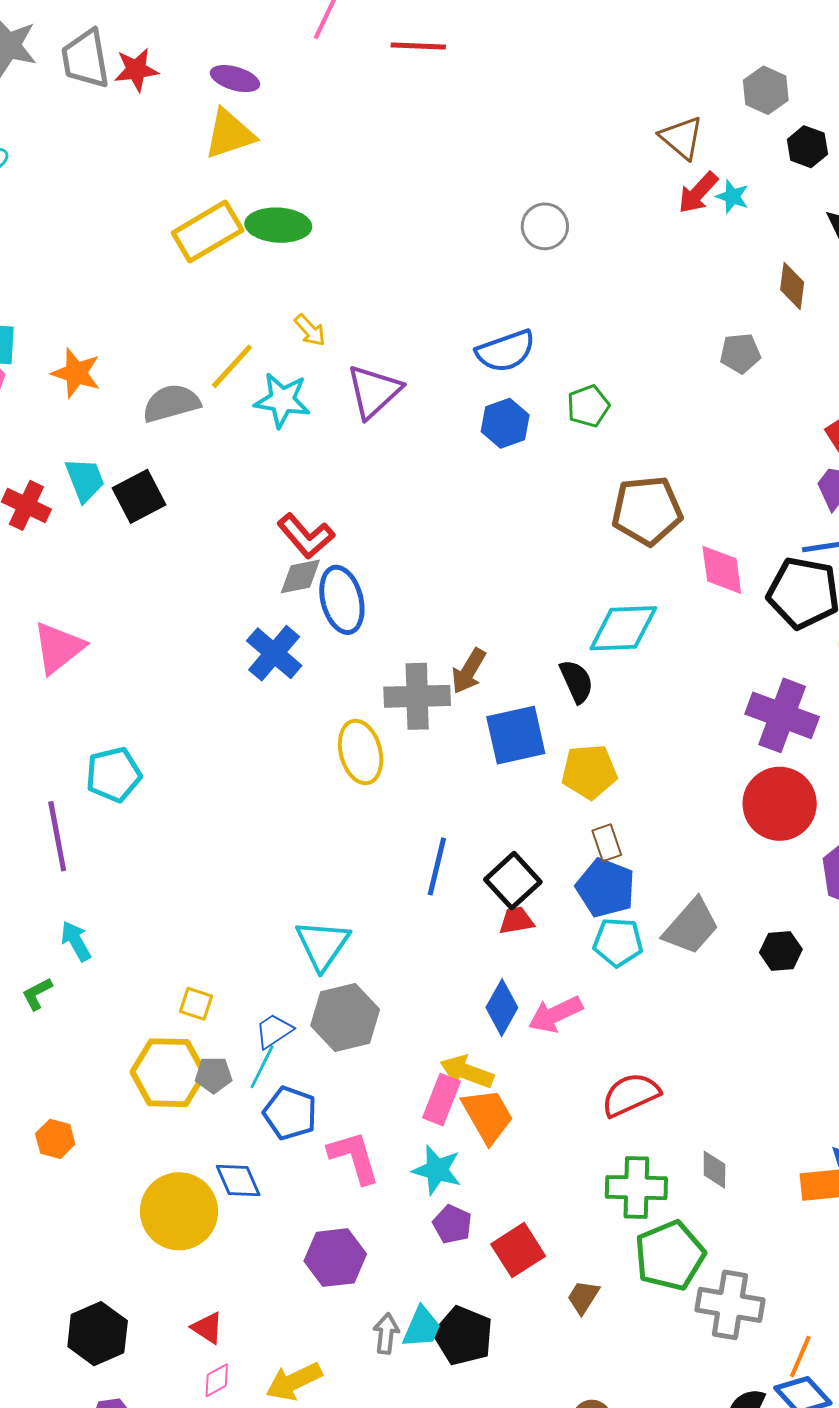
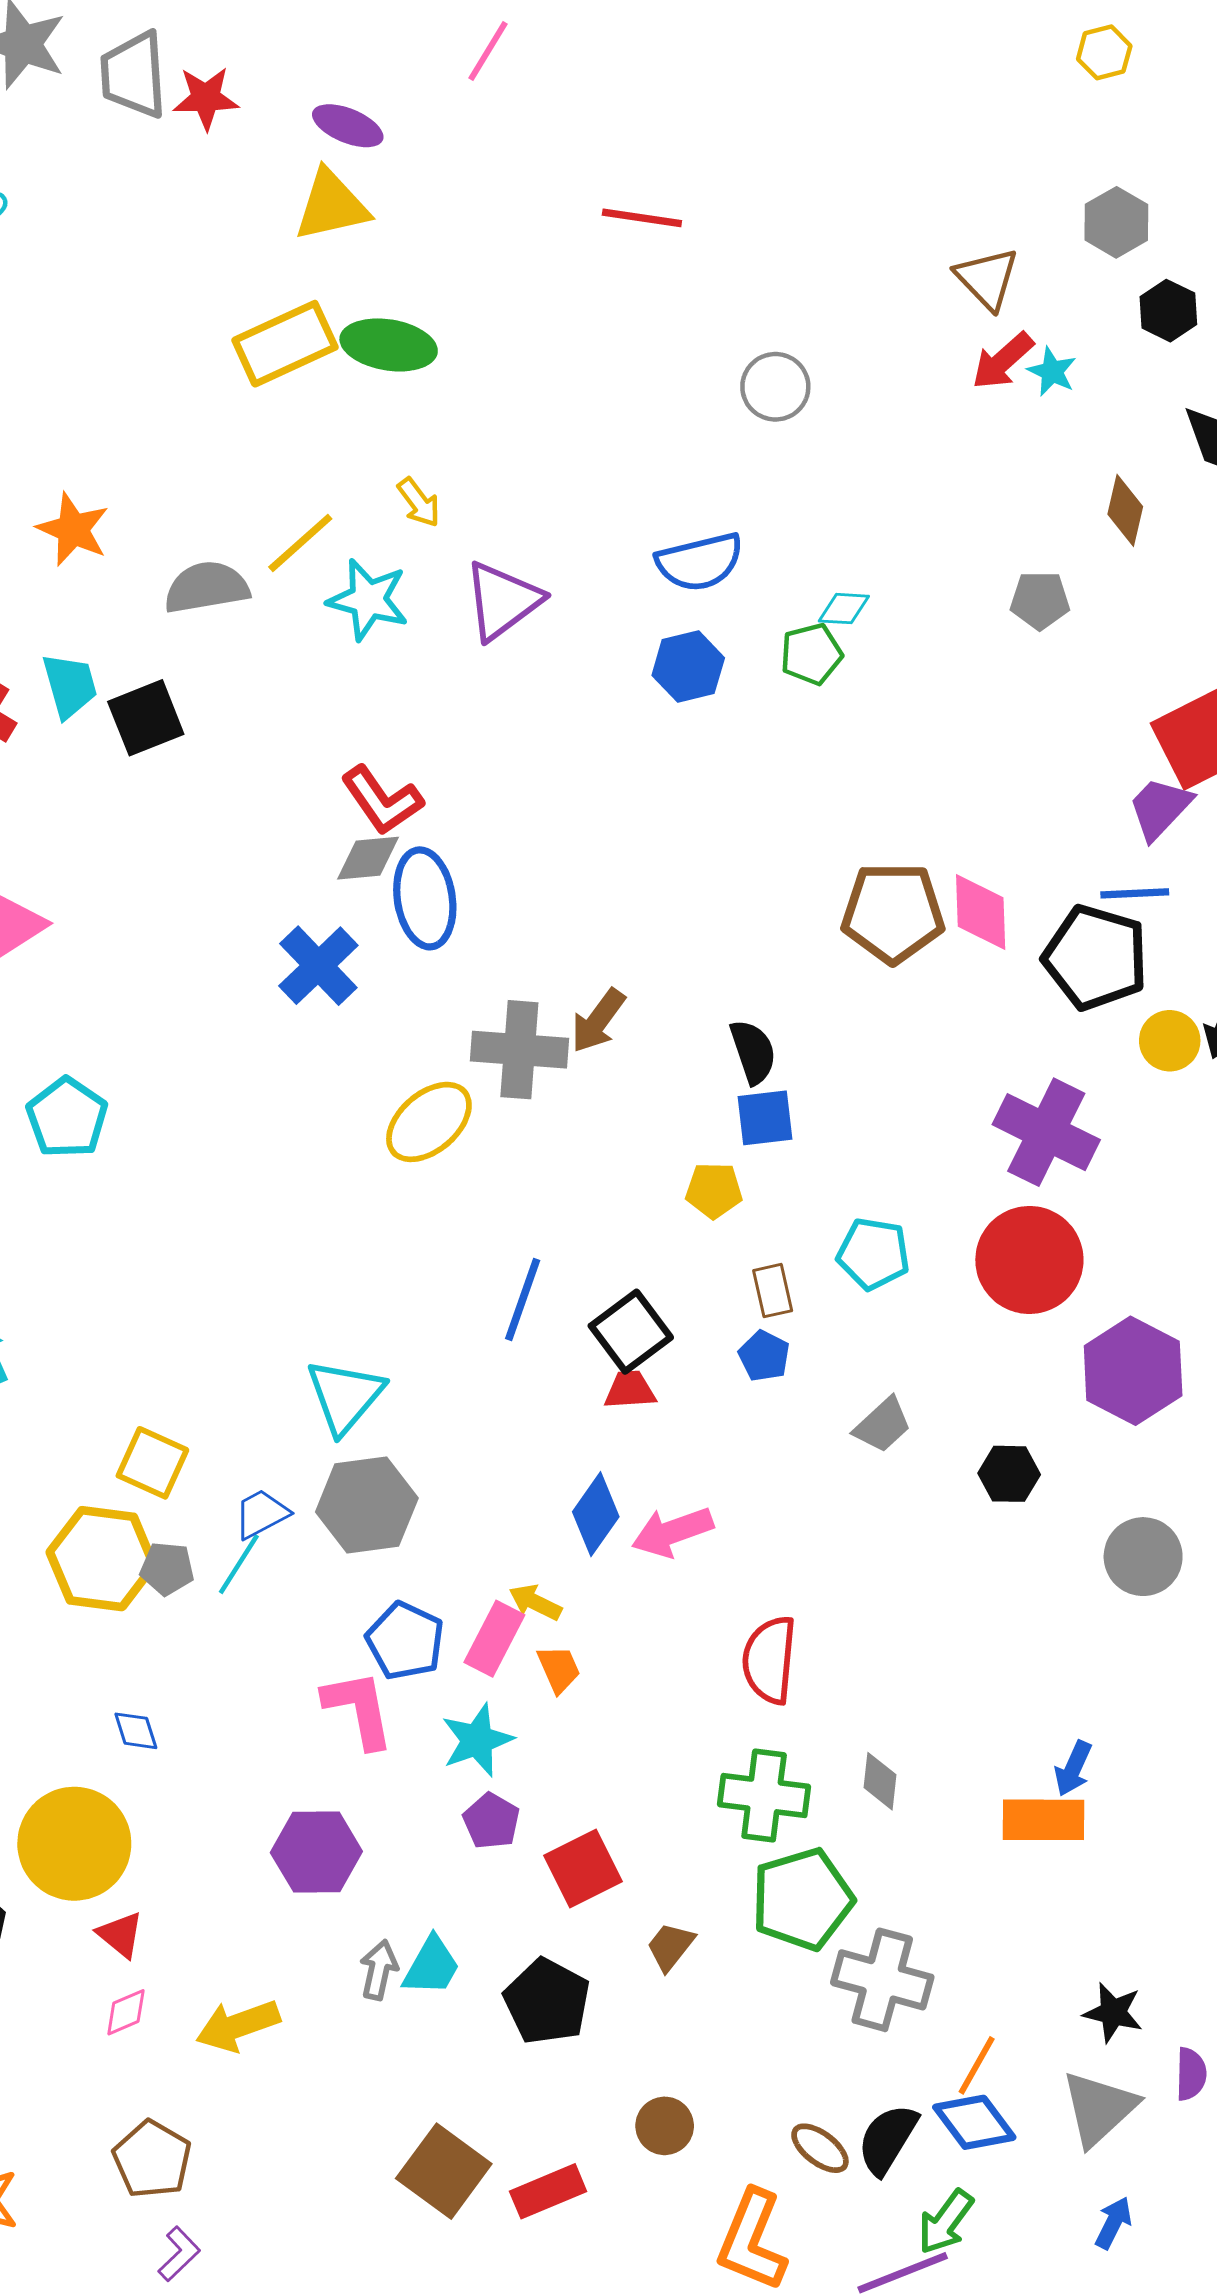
red line: (418, 46) -> (642, 218), moved
brown pentagon: (647, 511) -> (893, 913), moved
cyan diamond: (623, 628) -> (844, 609), moved, size x0.5
blue square: (516, 735) -> (765, 1118), moved, size x0.7
yellow ellipse: (361, 752) -> (429, 1122), turned 58
yellow pentagon: (589, 772) -> (714, 1190), moved, size x0.7
cyan pentagon: (113, 775) -> (67, 1118), turned -30
blue pentagon: (606, 888) -> (764, 1356), size x0.6
gray trapezoid: (691, 927) -> (883, 1425), size x0.7
cyan pentagon: (618, 942) -> (873, 1254), moved
yellow square: (196, 1004) -> (152, 1463), size x1.4
yellow arrow: (467, 1072) -> (535, 1602), size x0.7
red semicircle: (631, 1095) -> (770, 1660), turned -66
blue pentagon: (290, 1113) -> (405, 1641), moved
orange trapezoid: (488, 1116) -> (559, 1669), size x0.6
cyan star: (437, 1170) -> (477, 1740), turned 30
blue diamond: (238, 1181) -> (136, 1731), moved, size x0.7
yellow circle: (179, 1211) -> (74, 1844), moved
black pentagon: (463, 1336) -> (547, 2001), moved

